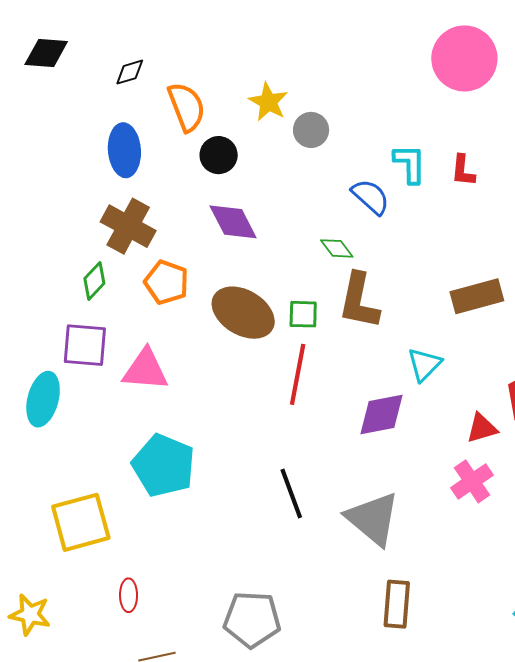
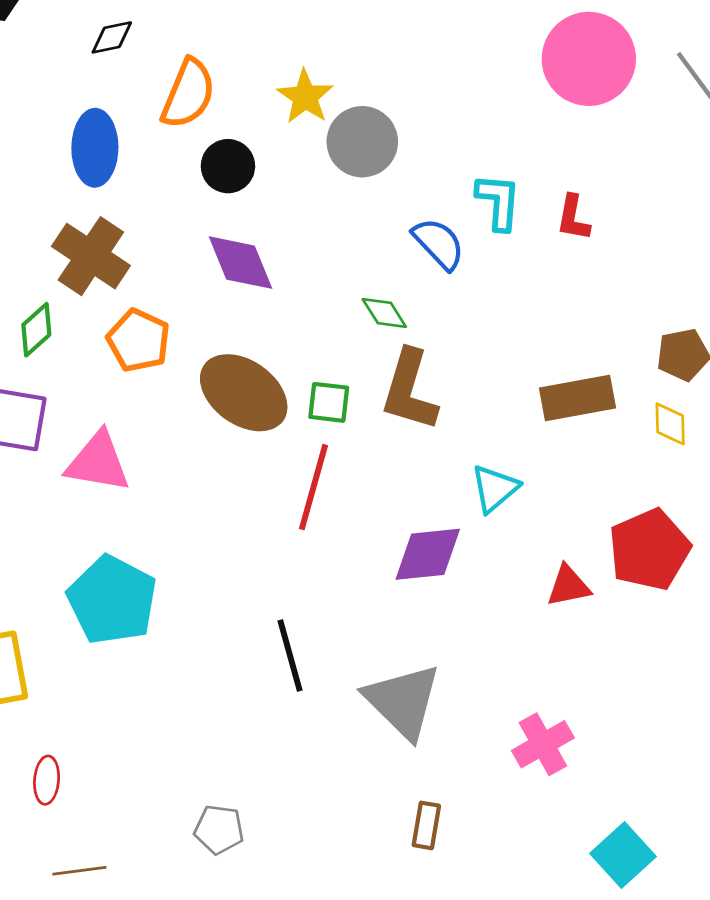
orange semicircle: (186, 107) -> (188, 94), turned 39
gray circle: (311, 130) -> (362, 142), size x1.4
pink cross: (472, 481) -> (543, 744), moved
brown rectangle: (397, 604) -> (426, 825), size x0.7
gray pentagon: (252, 619) -> (219, 830), size x0.6

